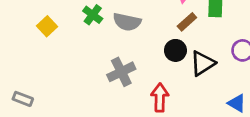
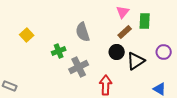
green cross: (93, 15) -> (59, 51), moved, turned 32
gray semicircle: (127, 22) -> (83, 32), turned 60

